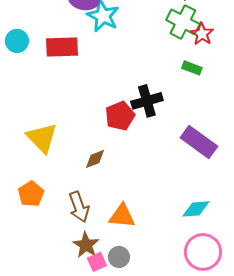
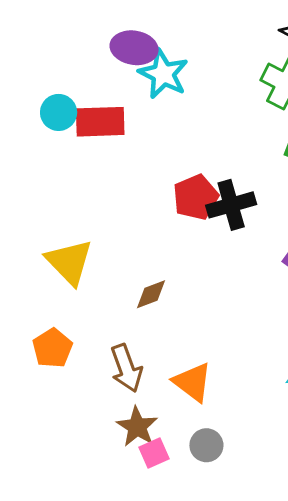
cyan circle: (17, 41) -> (59, 112), moved
red pentagon: (120, 116) -> (196, 197), moved
orange triangle: (122, 216) -> (193, 382), turned 32
gray circle: (119, 257) -> (206, 445), moved

